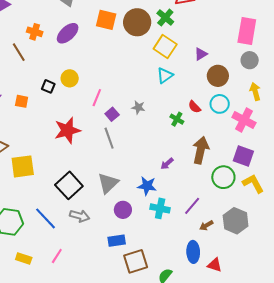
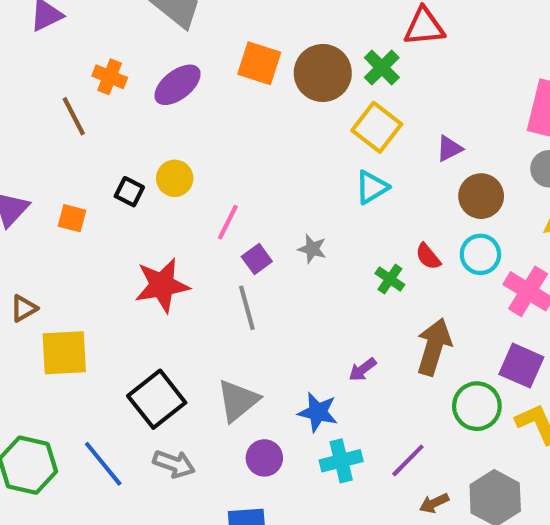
cyan cross: (160, 208) -> (341, 461), turned -30

